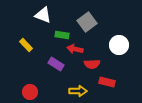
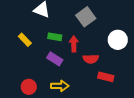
green rectangle: (62, 35) -> (55, 37), moved
red arrow: (75, 49) -> (74, 44), turned 77
yellow arrow: (78, 91) -> (60, 86), moved

